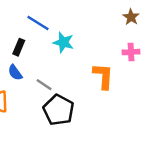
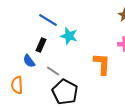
black rectangle: (19, 47) -> (41, 45), moved

